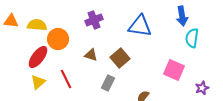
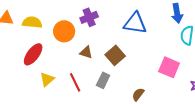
orange circle: (58, 39) -> (64, 31), moved
red line: (66, 79) -> (75, 82), moved
yellow triangle: (38, 82) -> (47, 79), moved

